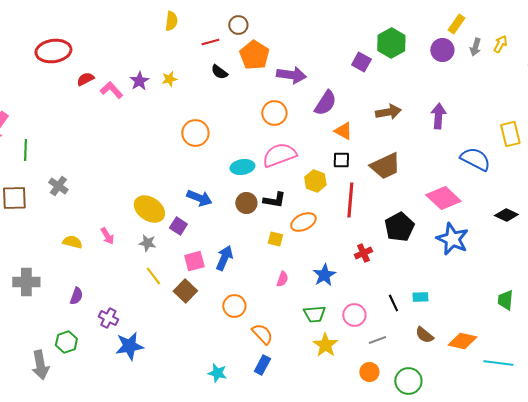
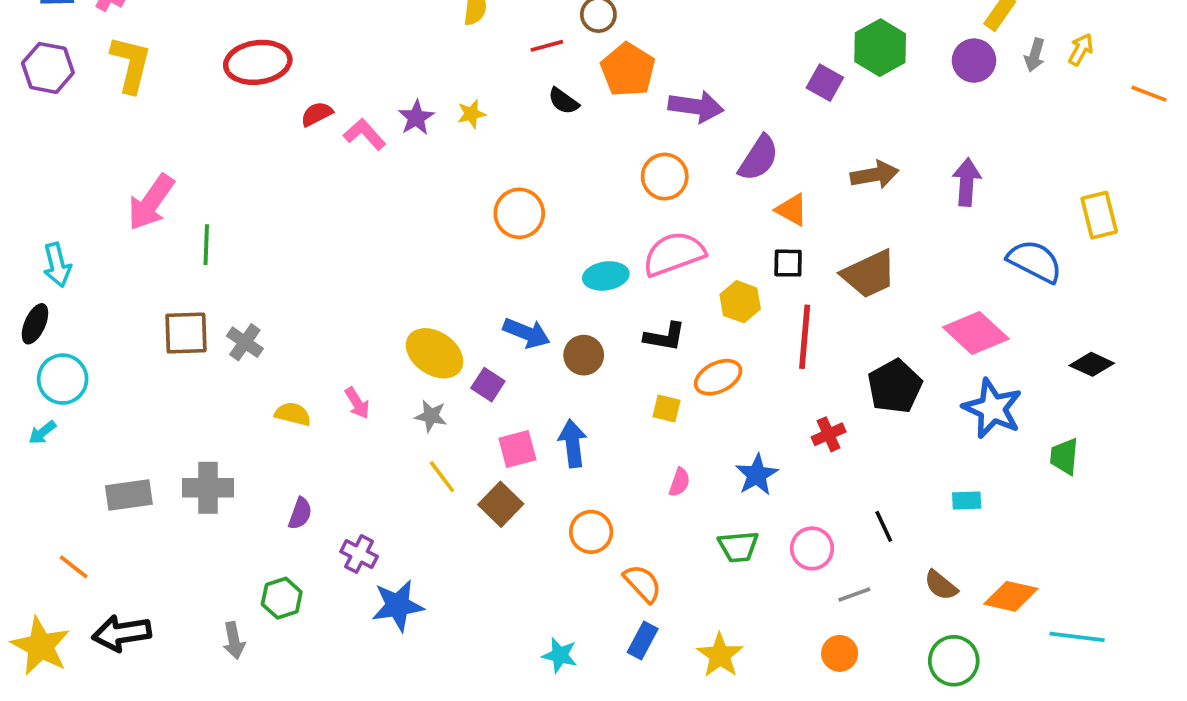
gray cross: (58, 186) -> (245, 342), moved
brown circle: (246, 203) -> (584, 355), moved
blue arrow: (224, 258) -> (573, 443), turned -30
cyan rectangle: (420, 297) -> (967, 501), moved
green trapezoid: (505, 300) -> (1064, 456), moved
yellow star: (325, 345) -> (720, 655), moved
gray arrow: (40, 365) -> (234, 641), size x0.7
green circle: (408, 381) -> (954, 661), moved

